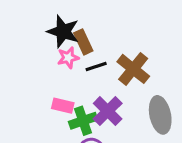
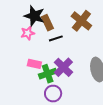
pink star: (68, 58) -> (28, 33), moved
brown cross: (133, 69) -> (81, 21), moved

